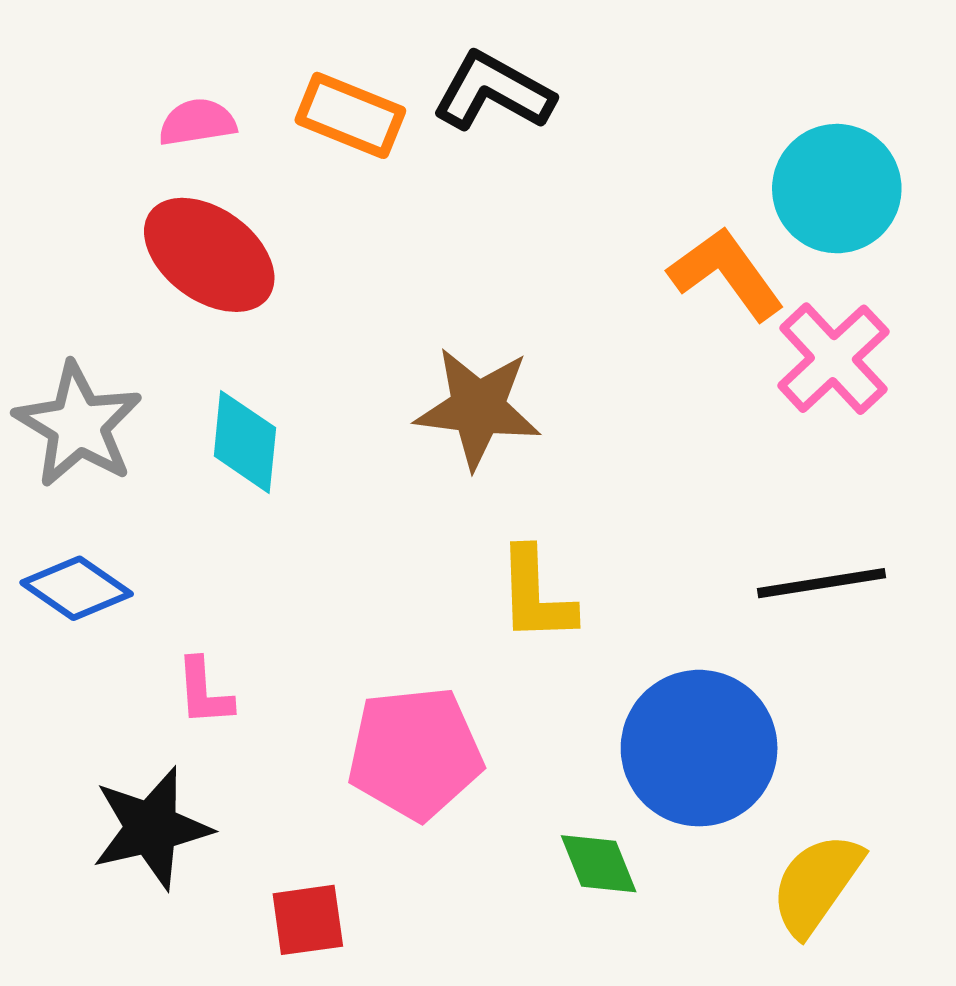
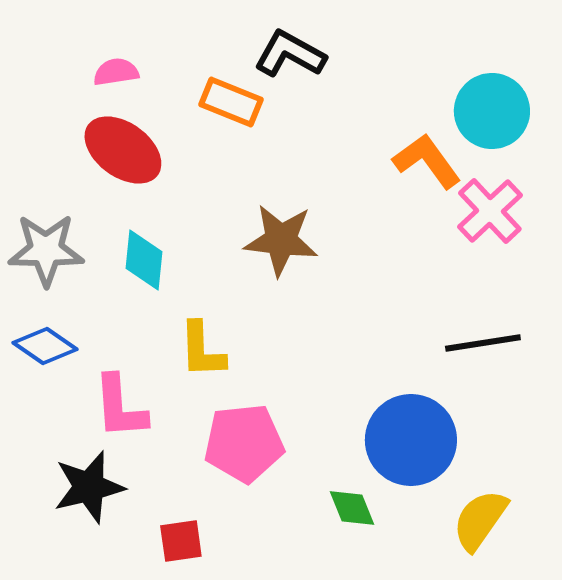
orange rectangle: (350, 115) -> (231, 102), moved
gray star: (78, 425) -> (46, 250), turned -30
yellow L-shape: (536, 595) -> (202, 350), moved
pink L-shape: (204, 692) -> (120, 407), size x1.6

